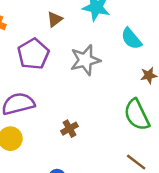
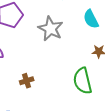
gray star: (85, 60) -> (51, 29), turned 30

